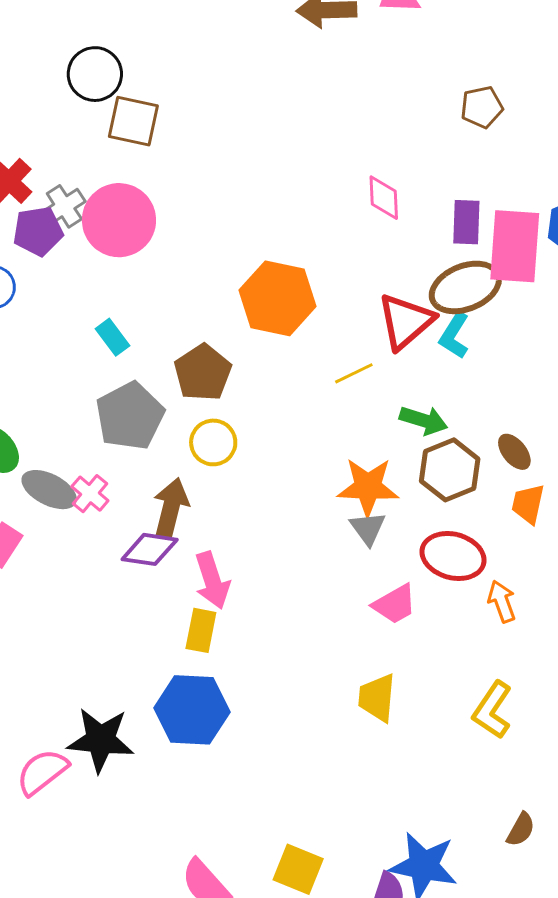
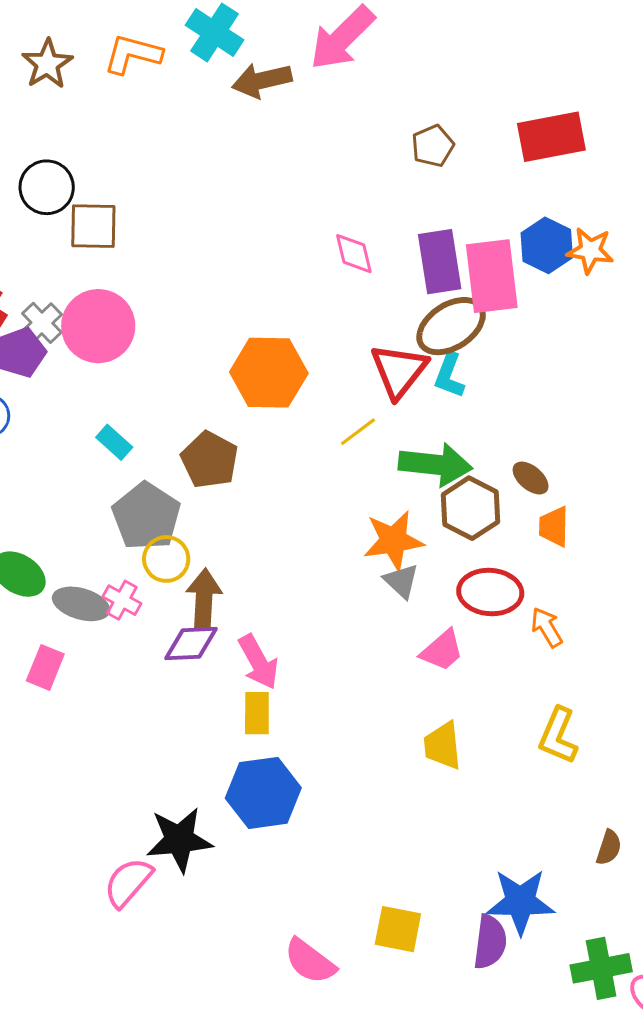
purple rectangle: (466, 222) -> (440, 262), size x1.4
green arrow: (424, 420) -> (435, 464), size x1.5
yellow circle: (213, 442) -> (166, 559), moved

